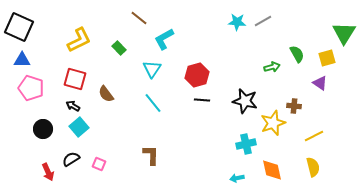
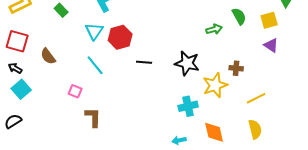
red hexagon: (197, 75) -> (120, 37), moved
purple triangle: (320, 83) -> (271, 45), moved
pink square: (99, 164) -> (75, 91), moved

